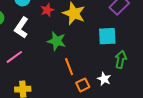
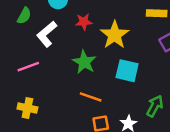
cyan square: (107, 36) -> (127, 71), moved
orange line: (69, 67) -> (91, 97), turned -66

